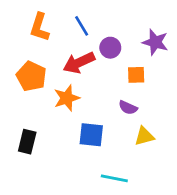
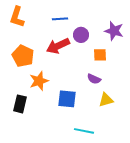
blue line: (82, 26) -> (60, 19), turned -63
orange L-shape: (39, 27) -> (17, 17), moved
orange star: (67, 98) -> (39, 81), moved

